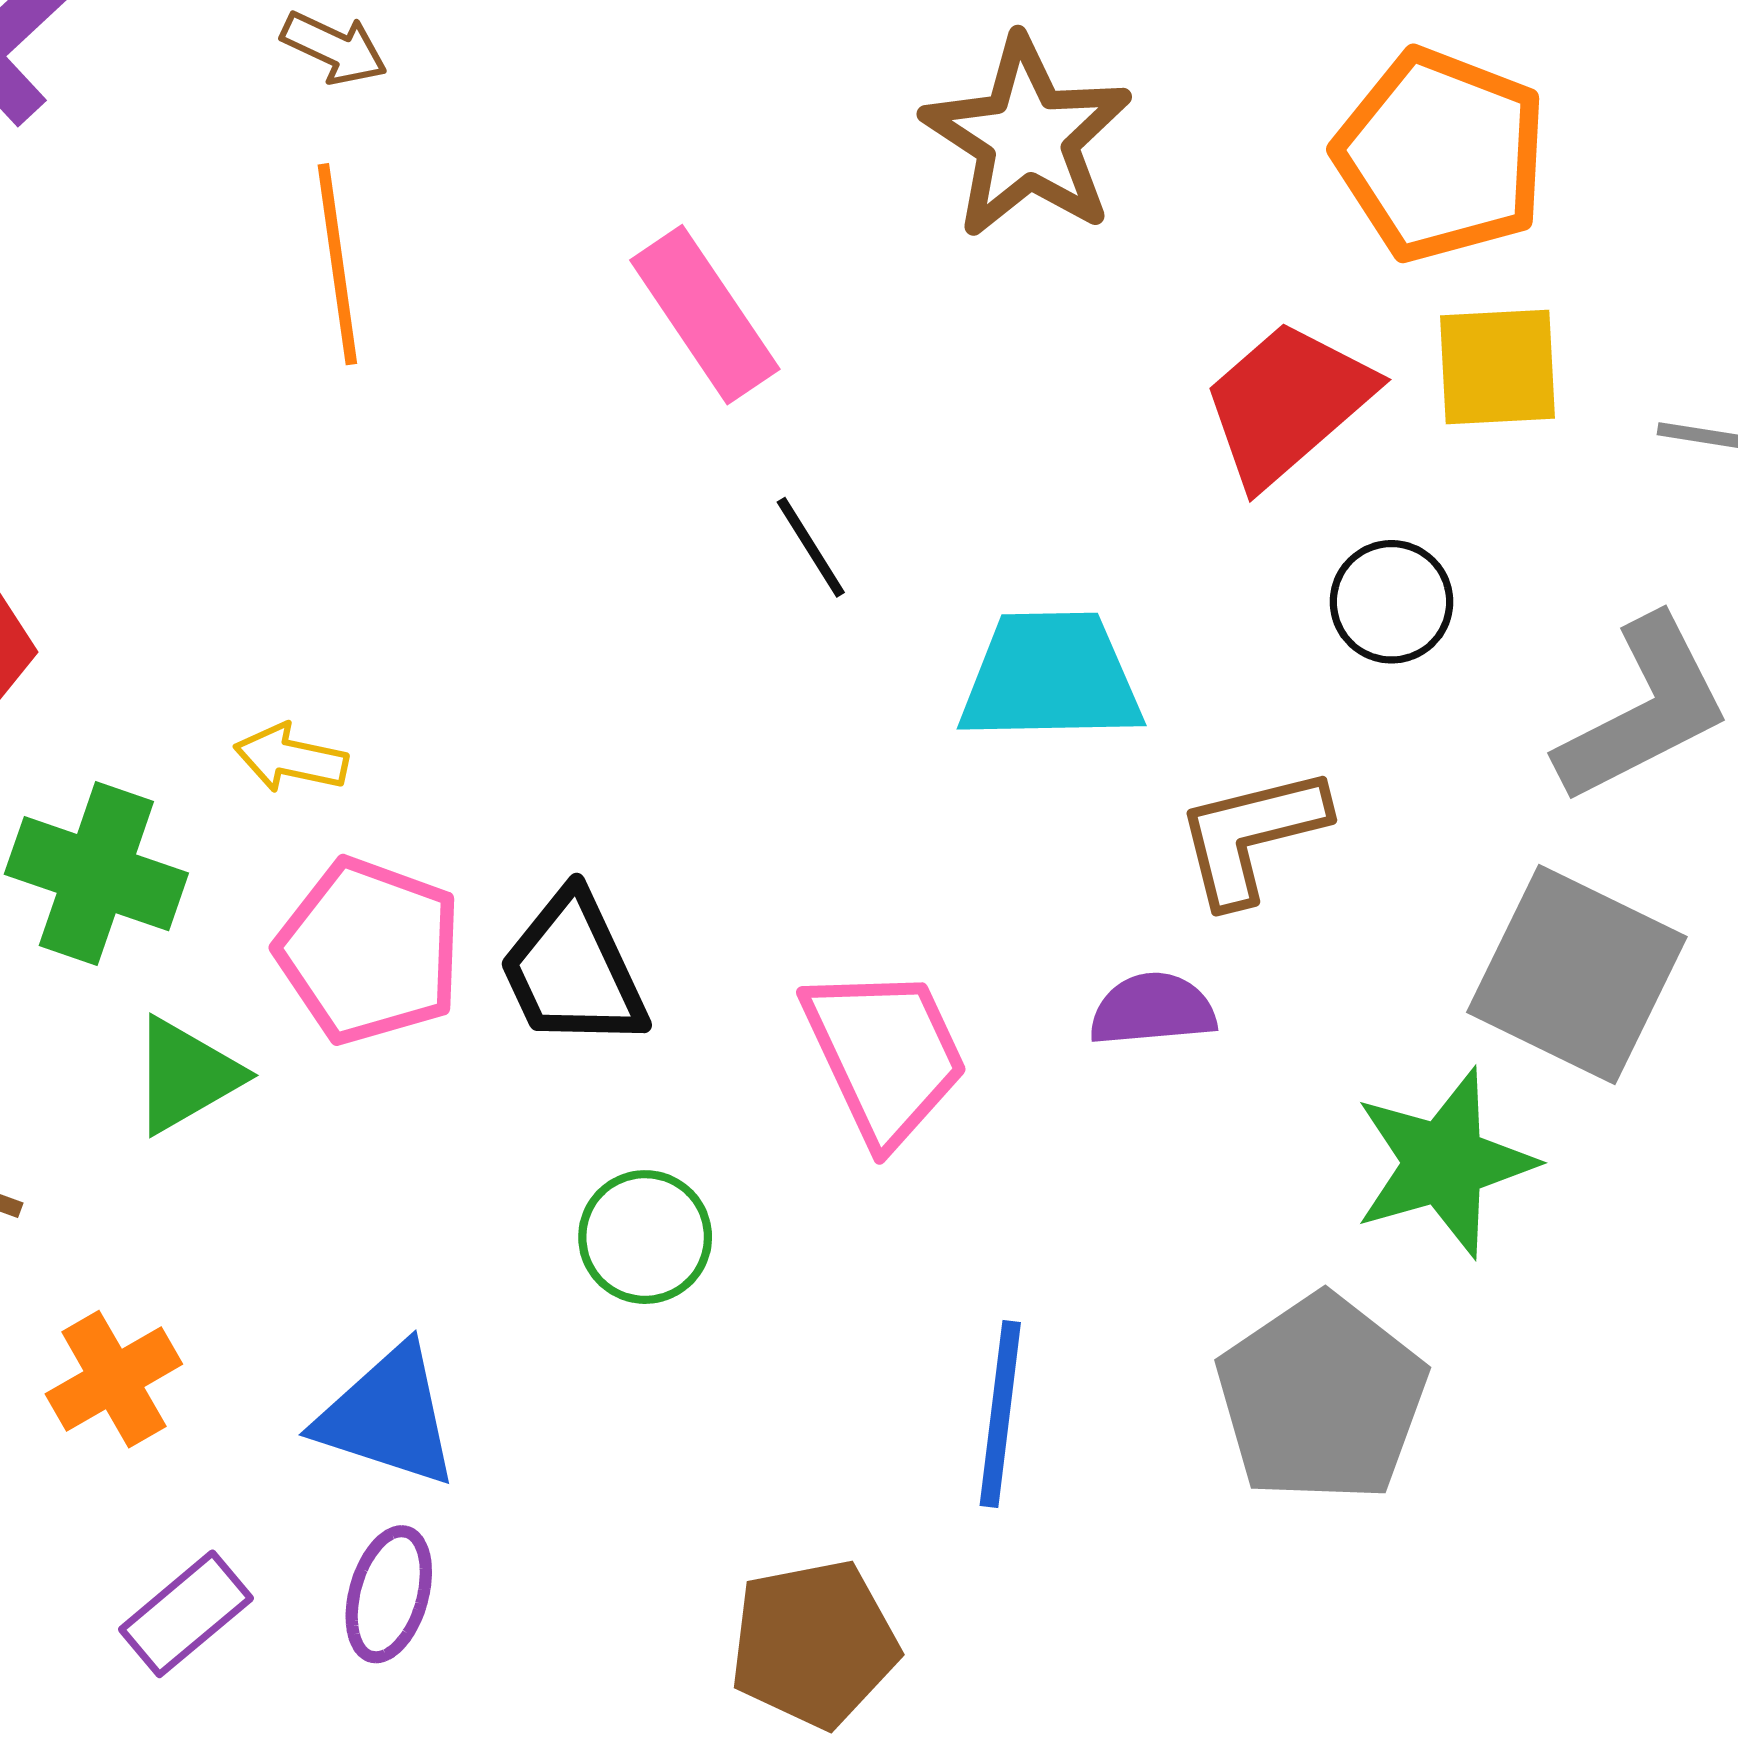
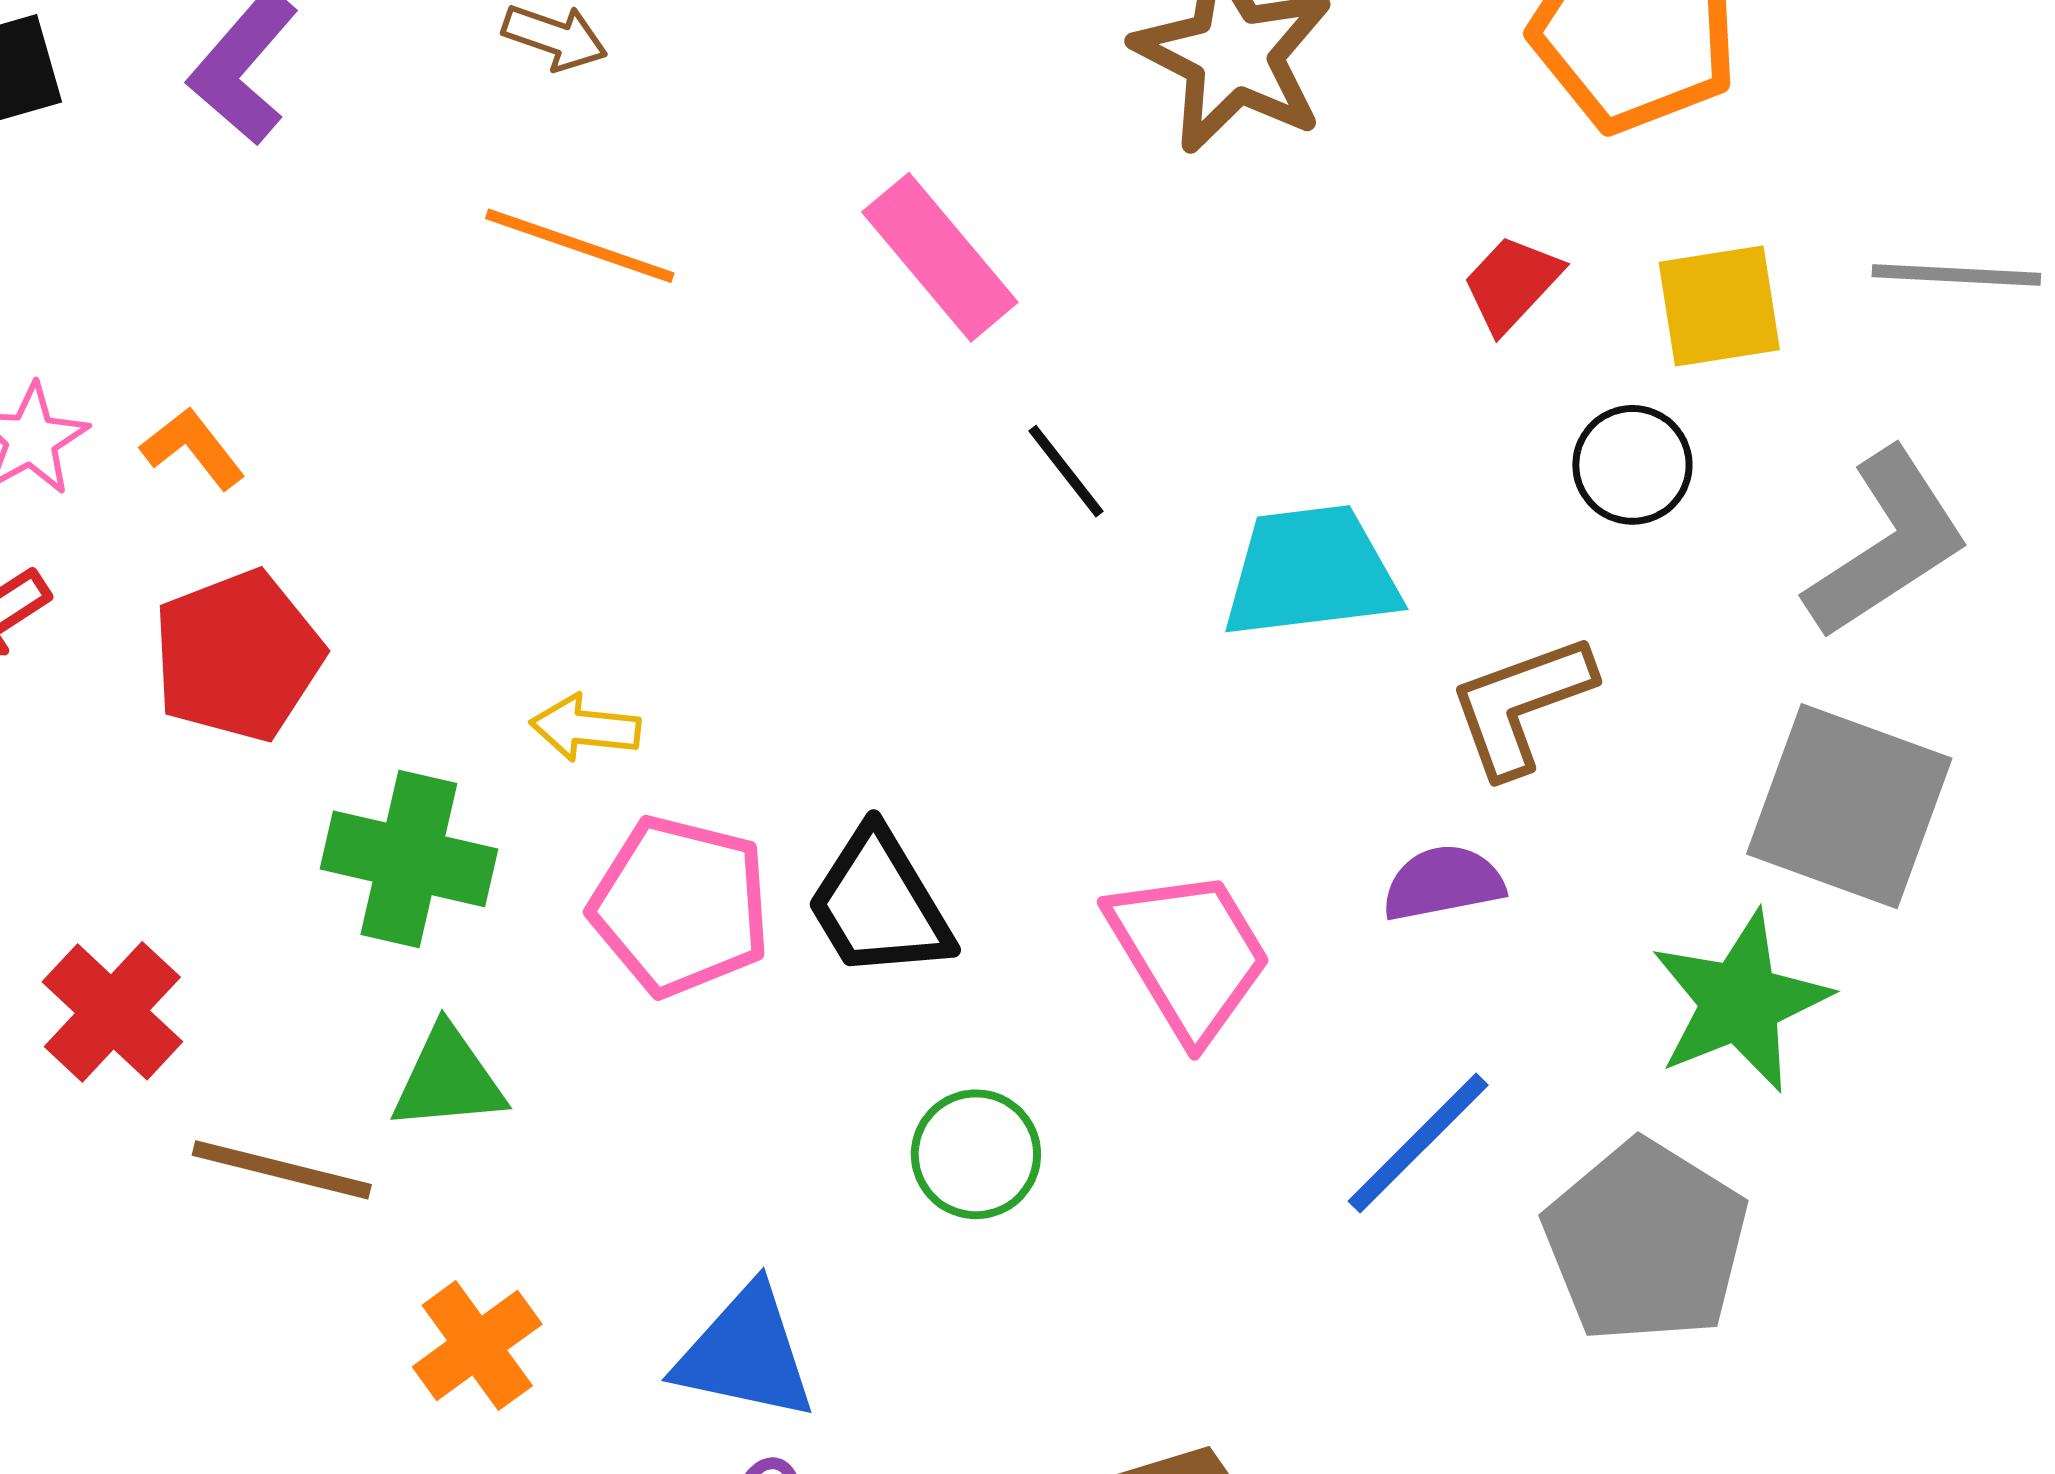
orange line: (337, 264) -> (580, 246), turned -57
yellow square: (1498, 367) -> (1719, 306), moved
red trapezoid: (1288, 403) -> (1512, 284), size x0.6
green triangle: (186, 1075) -> (448, 1079), moved, turned 31
blue line: (1000, 1414) -> (1418, 1143), moved, turned 44

